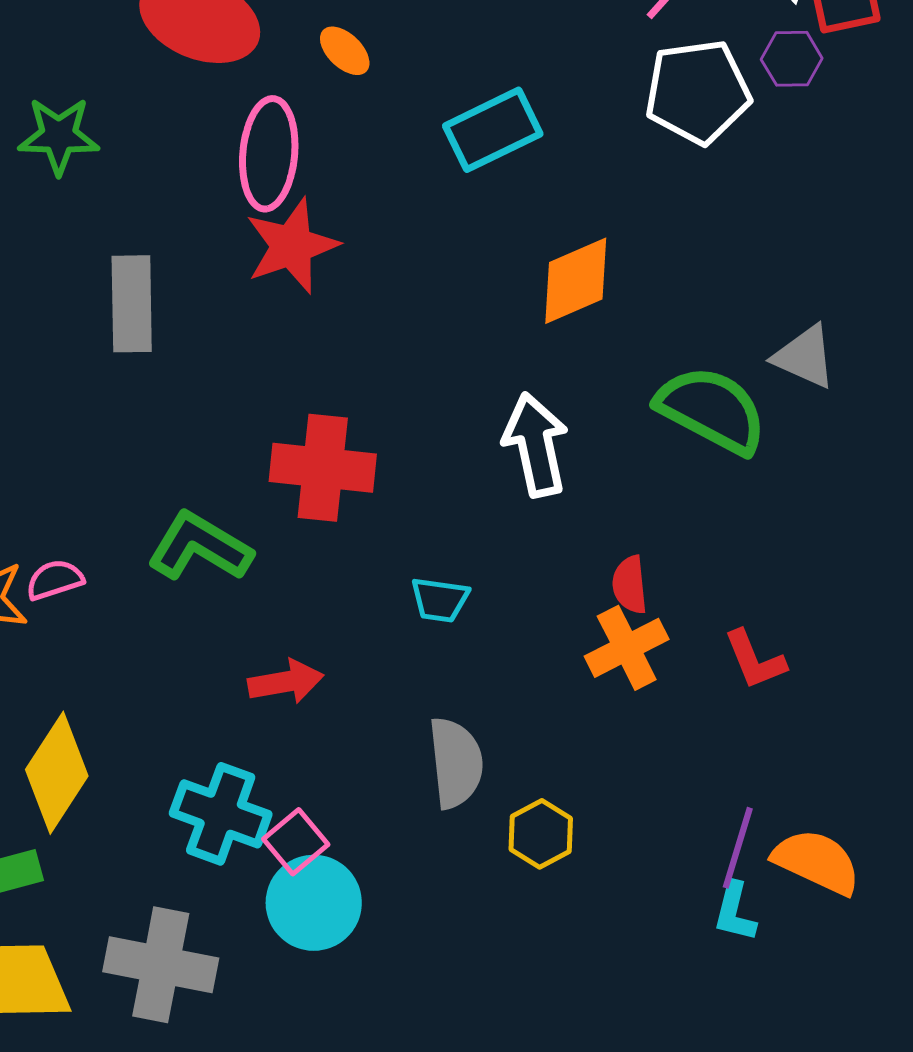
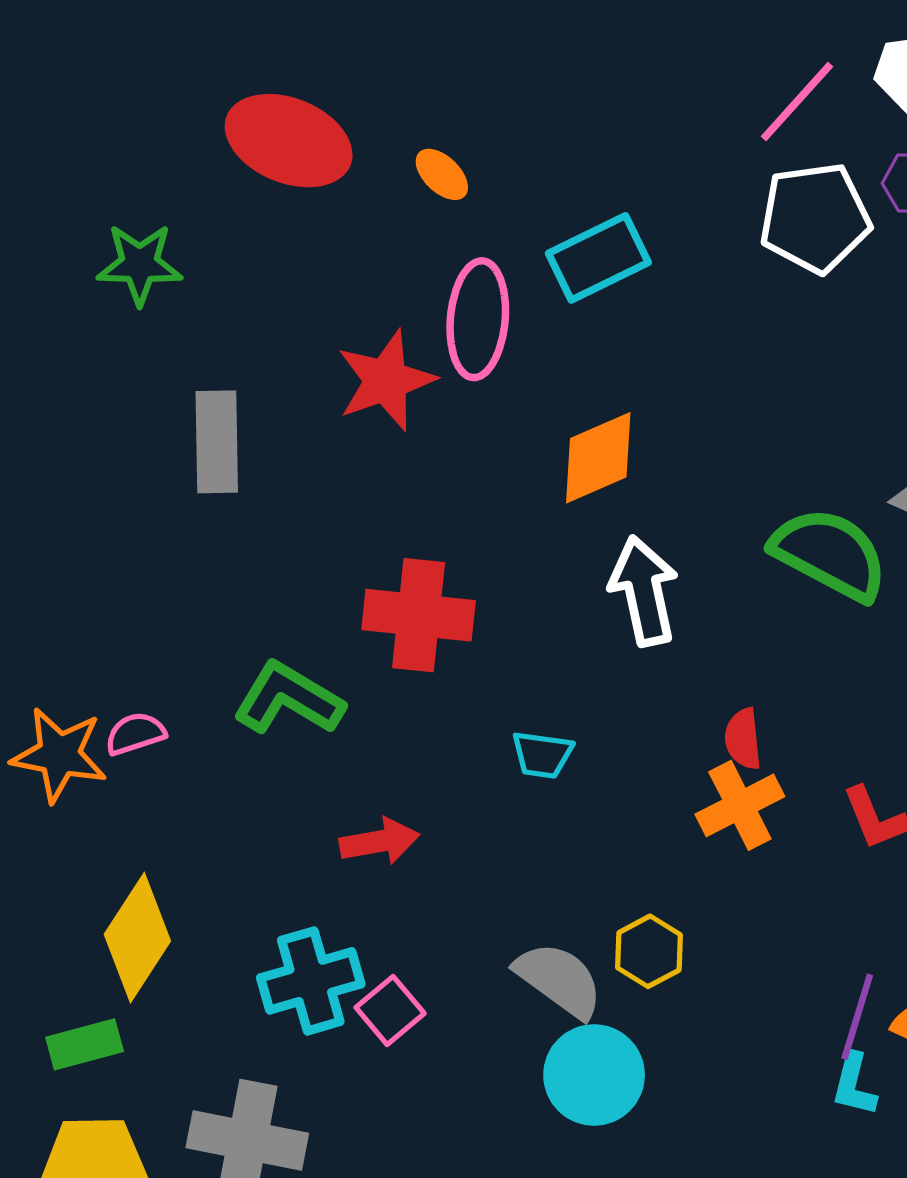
pink ellipse: (269, 154) -> (478, 319), moved
orange diamond: (576, 281) -> (598, 458), moved
gray semicircle: (456, 763) -> (559, 980), moved, turned -48
cyan cross: (221, 814) -> (311, 981), turned -36
yellow hexagon: (541, 834) -> (649, 951), moved
cyan circle: (314, 903) -> (594, 1075), moved

